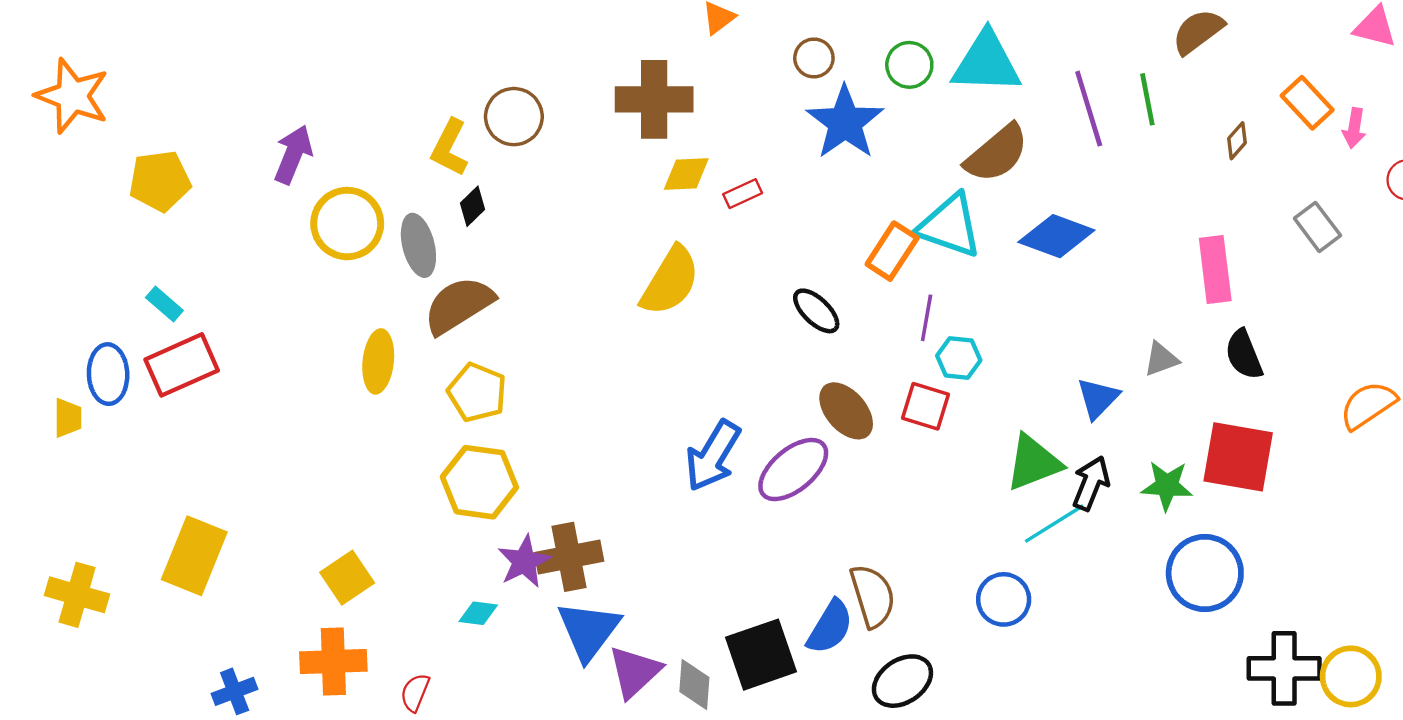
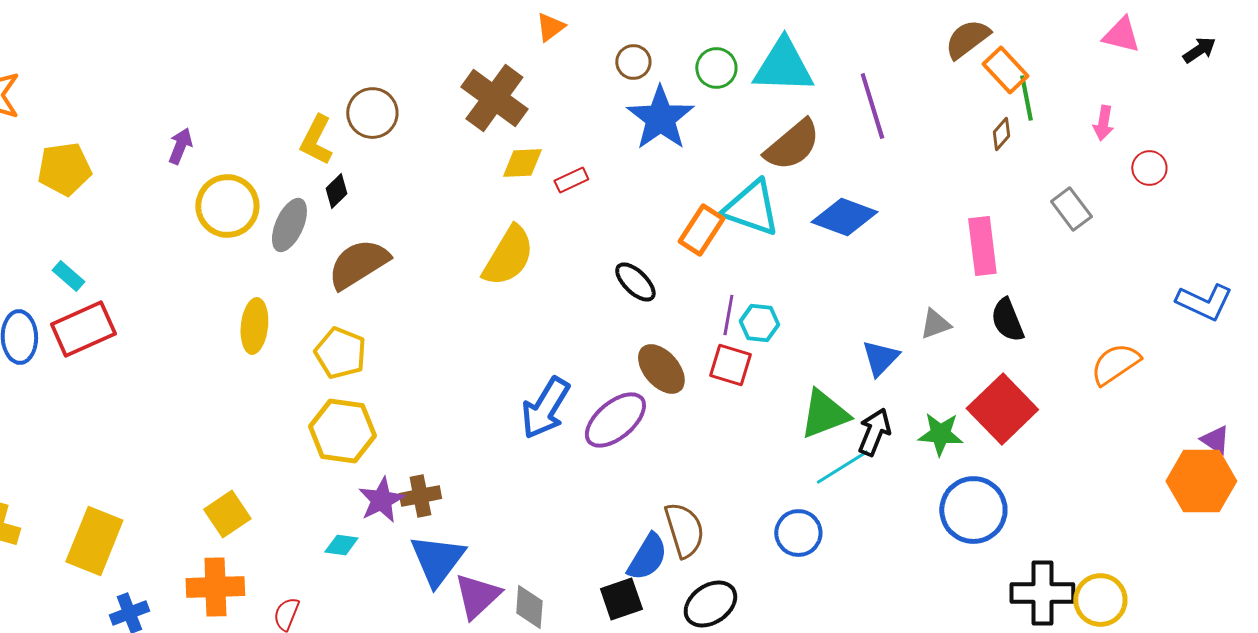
brown cross: (654, 99) -> (494, 98), turned 36
green line: (1147, 99) -> (1026, 98), moved
orange rectangle: (1307, 103) -> (1005, 70), moved
purple arrow: (293, 155) -> (180, 146), size x0.7
gray ellipse: (418, 245) -> (289, 225), turned 38
brown semicircle: (459, 305) -> (358, 264), moved
purple line: (927, 318) -> (728, 315), moved
red square: (1238, 457) -> (1002, 409), turned 36
yellow rectangle: (194, 556) -> (94, 541), moved
brown cross: (569, 557) -> (420, 496), size x0.7
black square: (761, 655) -> (621, 599), moved, size x0.7

